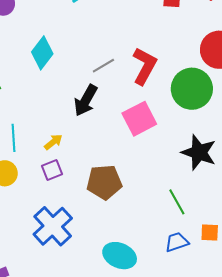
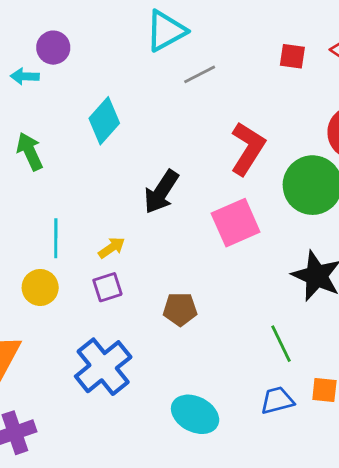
gray line: (103, 66) -> (200, 74), moved
brown pentagon: (104, 182) -> (180, 309), size x0.7

